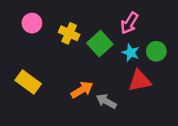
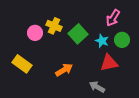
pink circle: (32, 23) -> (35, 33), moved
pink arrow: (129, 23) -> (113, 18), moved
gray arrow: (106, 101) -> (97, 87), moved

